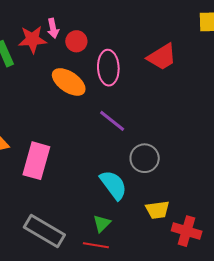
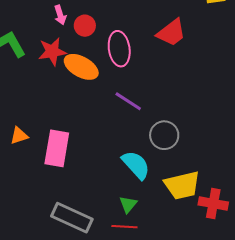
red star: (32, 39) -> (52, 52), moved
yellow trapezoid: (157, 210) -> (182, 185), size x1.5

